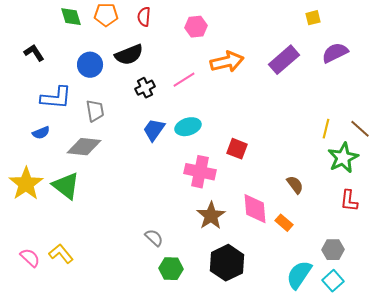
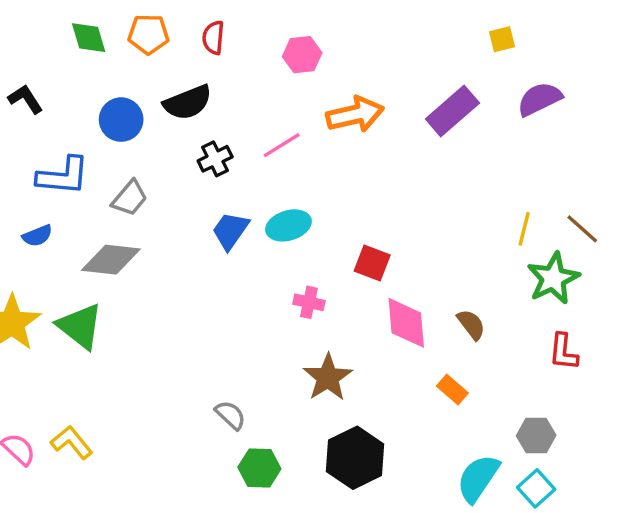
gray trapezoid: (95, 111) -> (130, 198), turned 50
pink cross: (200, 172) -> (309, 302), size x0.6
pink diamond: (255, 209) -> (406, 323), moved

